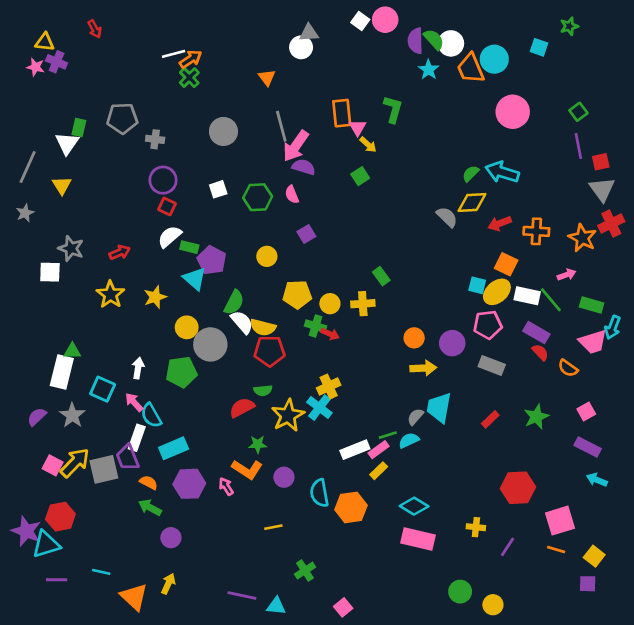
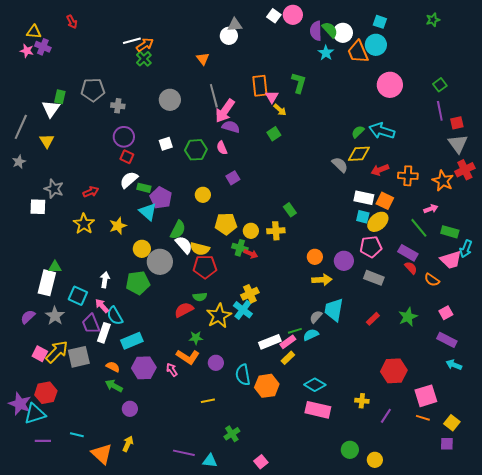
cyan square: (539, 47) -> (380, 22), moved
white rectangle: (527, 296) -> (364, 198), moved
purple trapezoid: (128, 457) -> (91, 324), moved

